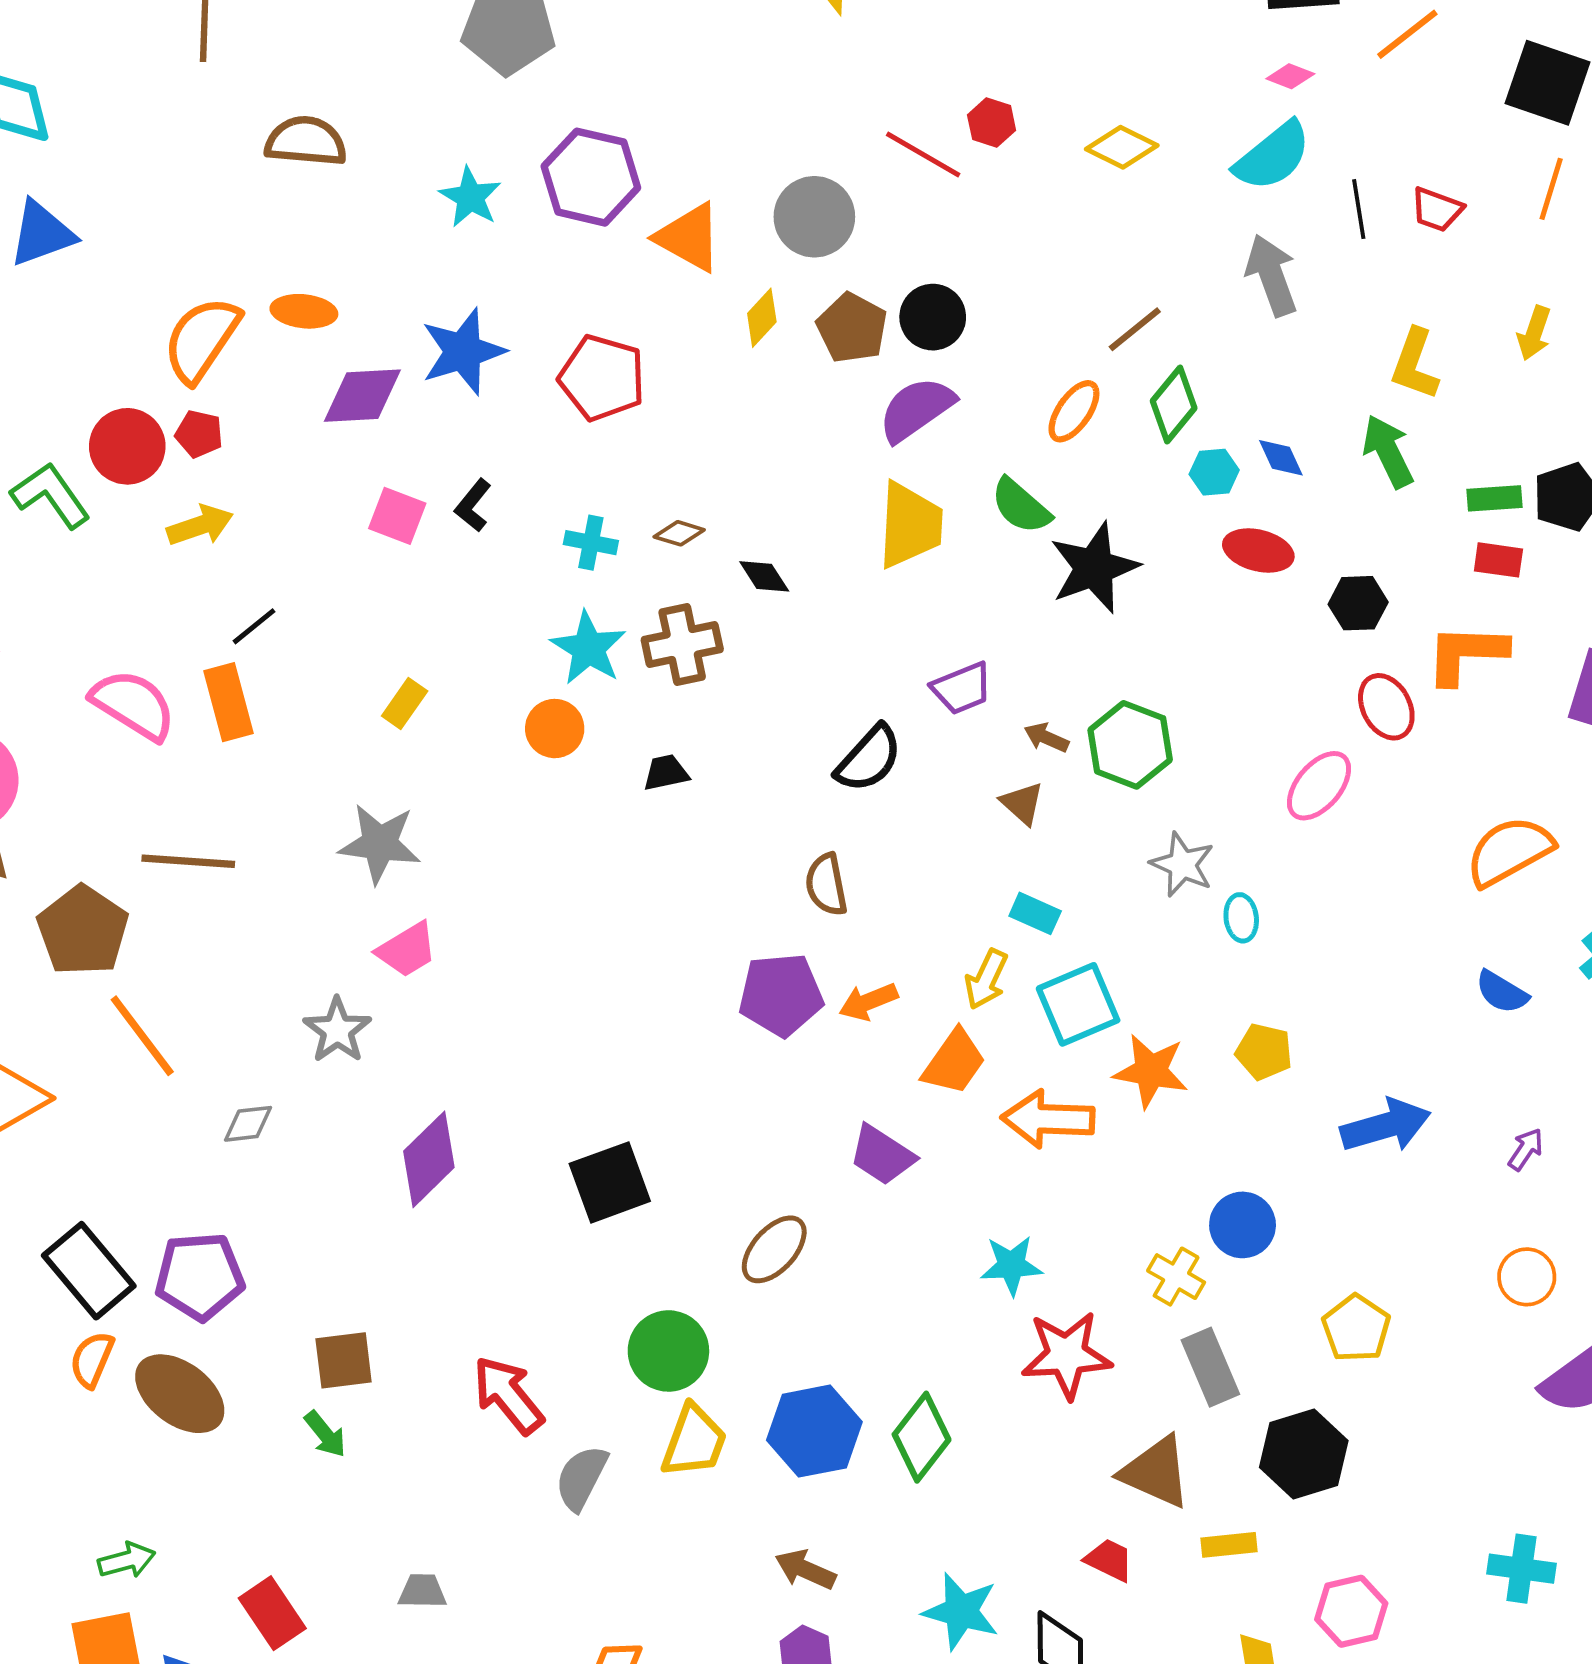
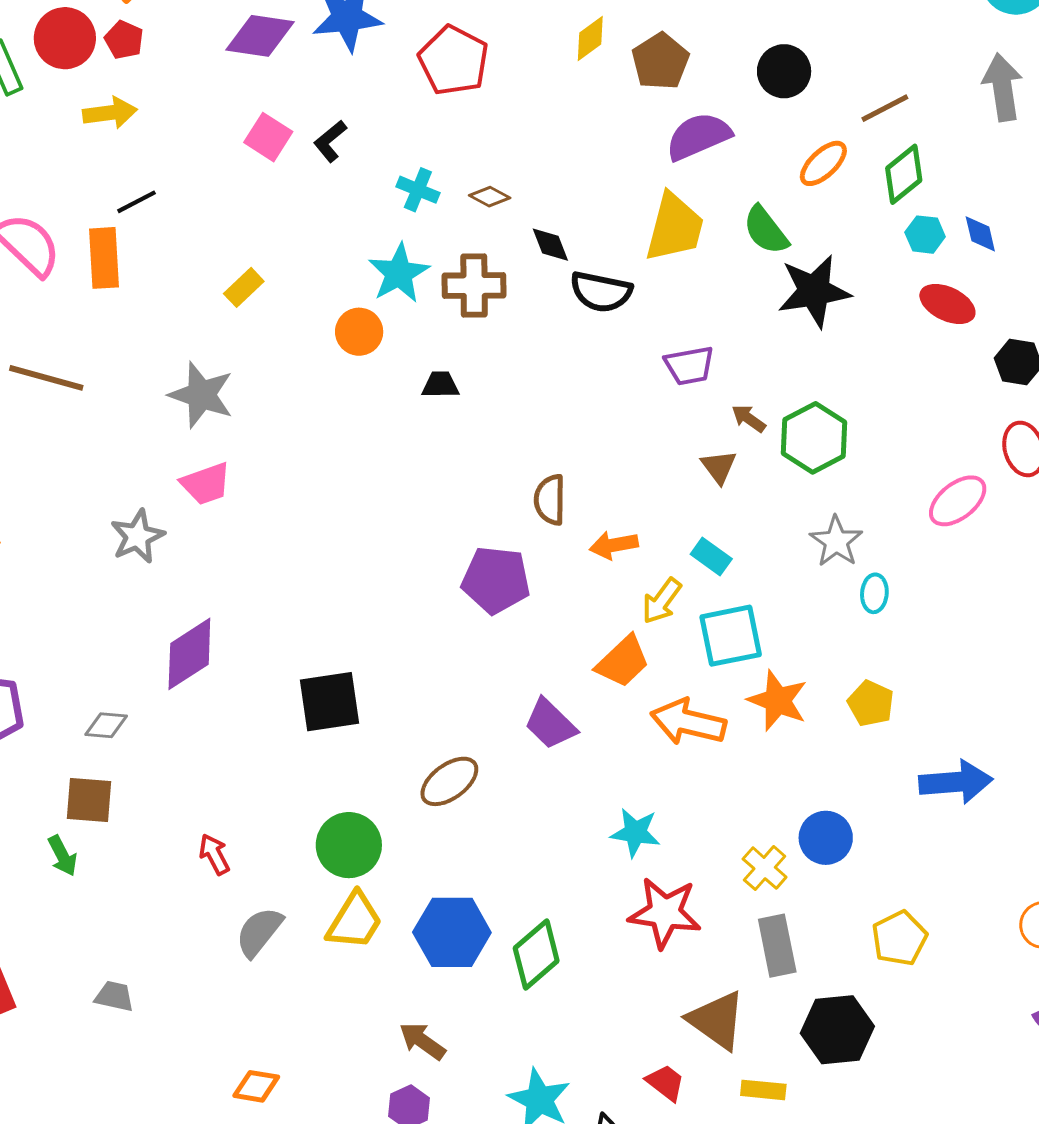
black circle: (933, 317) -> (784, 71), moved
black semicircle: (869, 759) -> (601, 292), moved, turned 48
orange arrow: (868, 1002) -> (614, 545), moved
gray diamond: (248, 1124) -> (106, 725), moved
red arrow: (508, 1395) -> (214, 854), size x0.6

